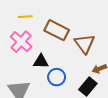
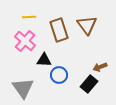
brown rectangle: (57, 30) -> (59, 30), turned 45
brown triangle: (85, 44) -> (87, 25), moved

